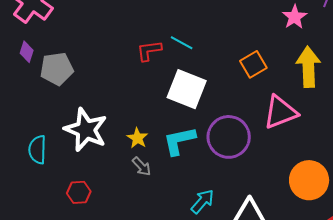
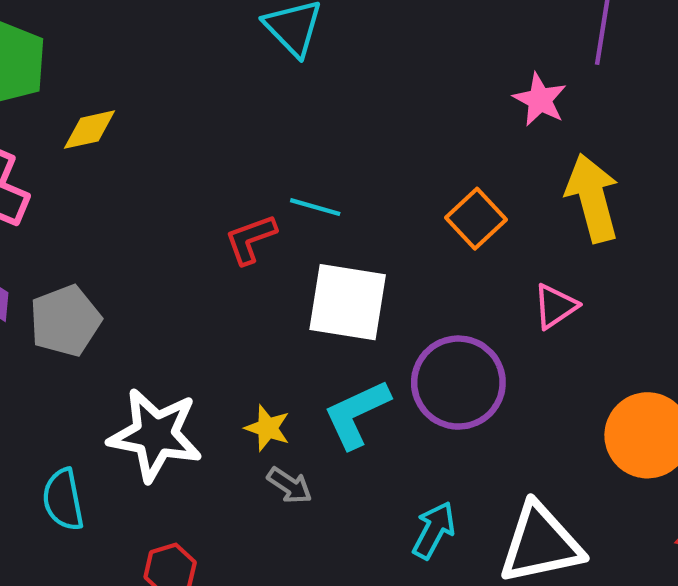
pink triangle: (280, 112) -> (555, 306), size x0.6

